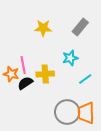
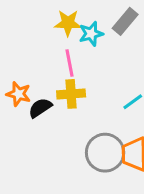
cyan star: (70, 58) -> (91, 34), moved
pink line: (23, 65) -> (69, 63), moved

